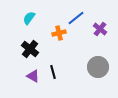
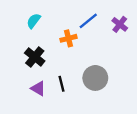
purple cross: (100, 29) -> (120, 24), moved
gray circle: (98, 67) -> (95, 78), moved

